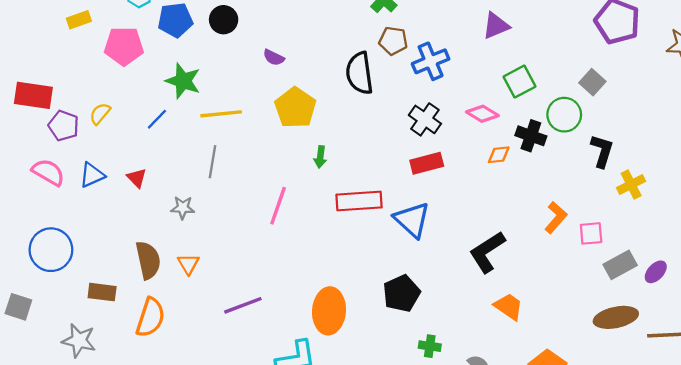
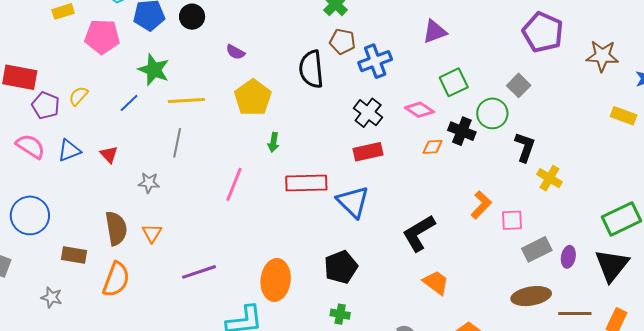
yellow cross: (631, 185) -> (549, 178), turned -35
purple ellipse: (656, 272) -> (568, 257), turned -35
gray star: (79, 340) -> (52, 297), size x0.7
green cross: (430, 346) -> (340, 314), moved

